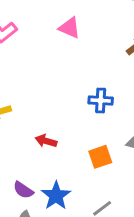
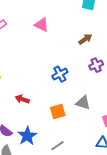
blue cross: (101, 100) -> (60, 74), turned -35

